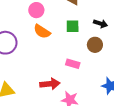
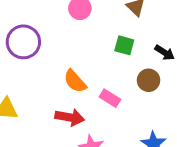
orange semicircle: (42, 31) -> (75, 81), moved

